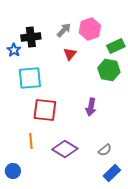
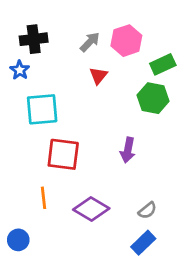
black cross: (31, 37) -> (34, 39), moved
blue rectangle: (112, 173) -> (143, 243), moved

